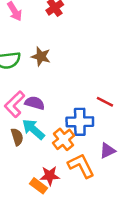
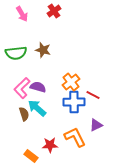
red line: (105, 102) -> (93, 95), moved
orange cross: (64, 139) -> (71, 82), moved
orange rectangle: (38, 186) -> (31, 156), moved

